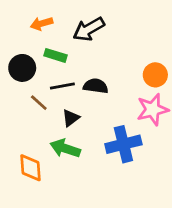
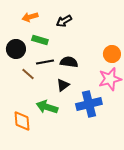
black arrow: (89, 29) -> (64, 21), size x0.7
black triangle: (71, 118) -> (63, 85), moved

